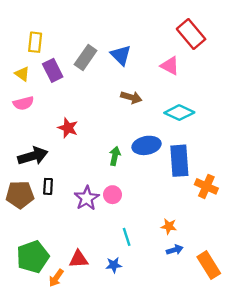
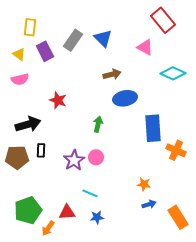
brown arrow: (131, 97) -> (112, 74), turned -30
cyan diamond: (179, 113) -> (173, 73), moved
blue ellipse: (147, 145) -> (125, 98), moved
cyan line: (127, 237) -> (90, 193), moved, turned -49

